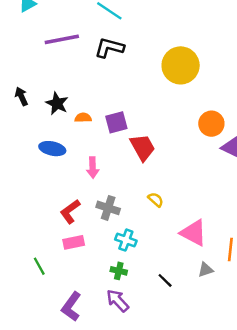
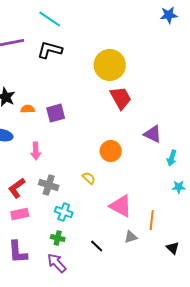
orange circle: (211, 124) -> (111, 151), moved
red trapezoid: (143, 147) -> (121, 98), moved
purple L-shape: (71, 307) -> (18, 252), moved, turned -40

